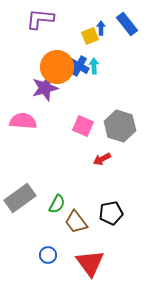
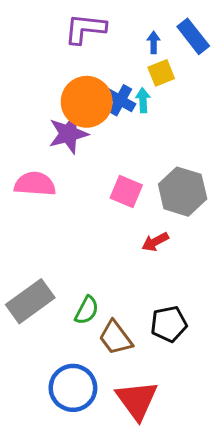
purple L-shape: (40, 19) -> (85, 29), moved
yellow square: (90, 36) -> (161, 73), moved
blue circle: (48, 255) -> (73, 388), size x1.8

